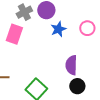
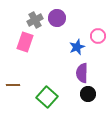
blue star: (58, 29) -> (77, 47), moved

